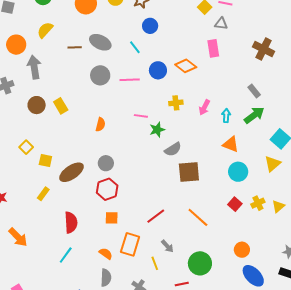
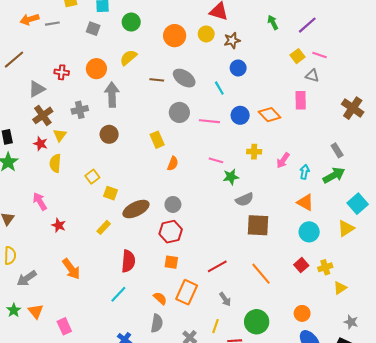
yellow rectangle: (61, 106) -> (157, 140), moved
yellow triangle: (278, 206) -> (340, 288), moved
yellow line: (155, 263) -> (215, 326), moved, turned 32

